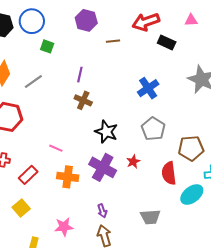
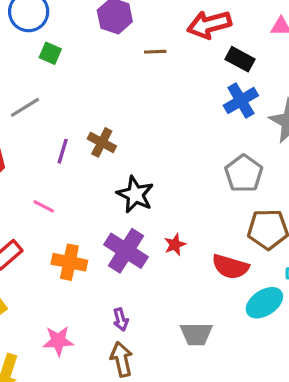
purple line: (80, 75) -> (63, 151), moved
blue cross: (148, 88) -> (241, 101), moved
gray pentagon: (153, 129) -> (244, 174), moved
pink line: (56, 148) -> (44, 206), moved
red semicircle: (169, 173) -> (230, 267), turned -70

